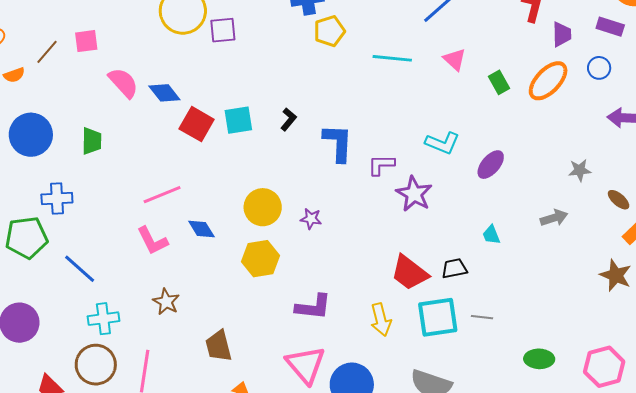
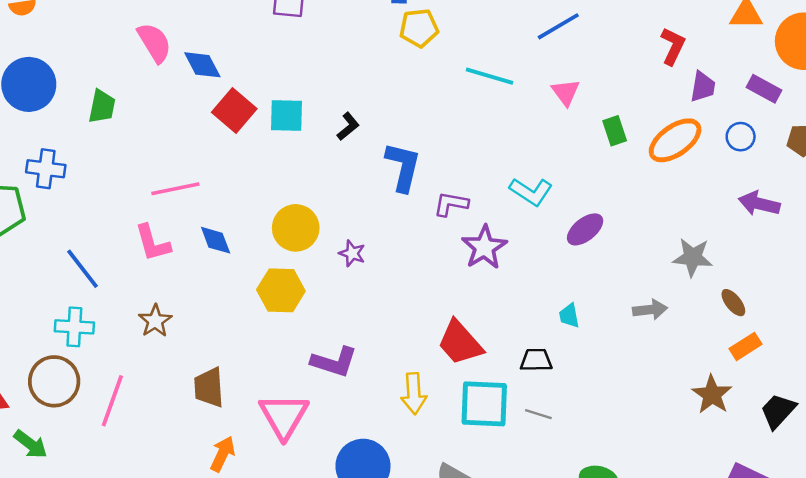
gray star: (580, 170) -> (693, 257), size x1.4
black trapezoid: (454, 268) -> (536, 360), moved
blue line: (80, 269) -> (82, 269), moved
pink triangle: (306, 365) -> (284, 416), moved

